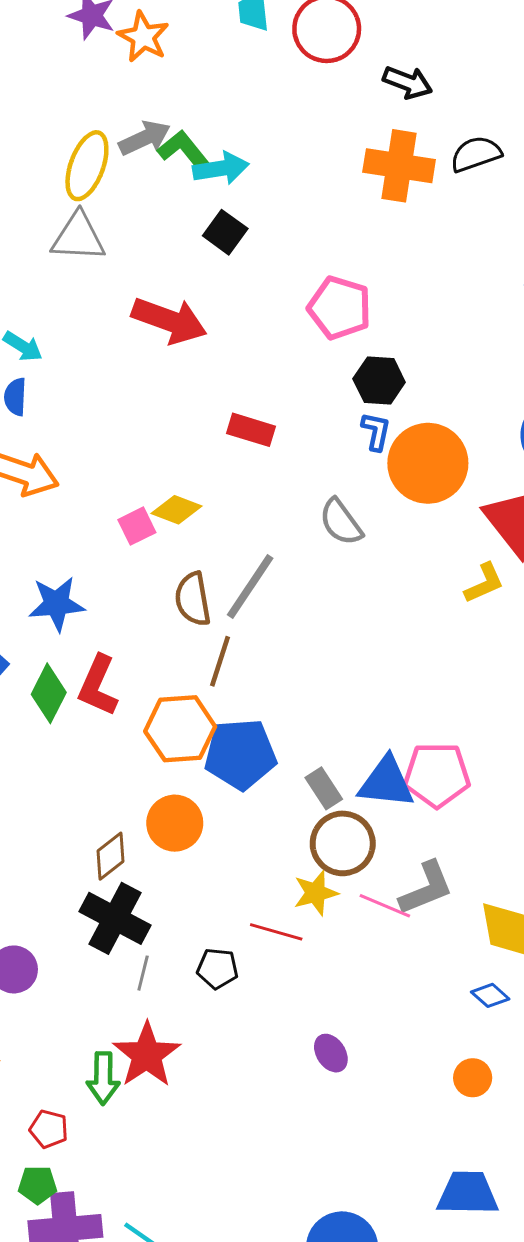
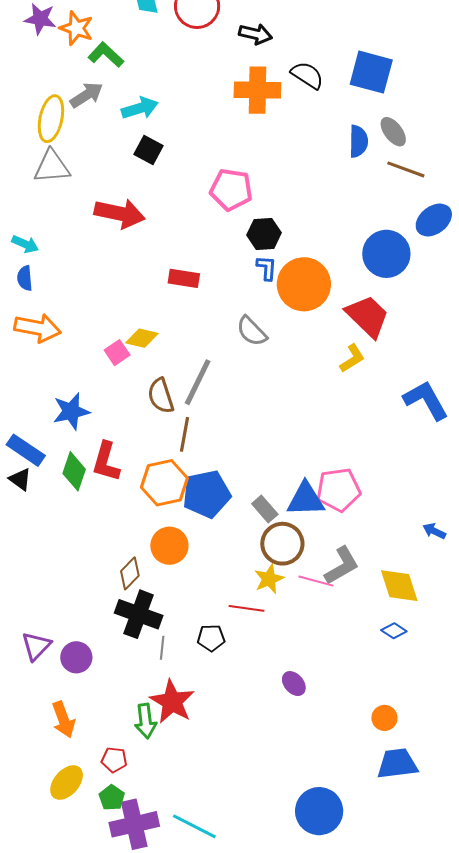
green L-shape: (184, 150) -> (106, 55), moved
black semicircle: (476, 154) -> (307, 75), turned 60
orange circle: (473, 1078) -> (384, 718), moved
green pentagon: (38, 1185) -> (112, 798), turned -30

